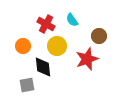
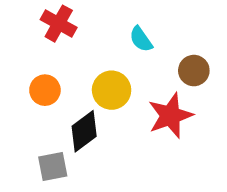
red cross: (46, 24) -> (59, 24), moved
black diamond: (43, 67) -> (84, 131), turned 60

